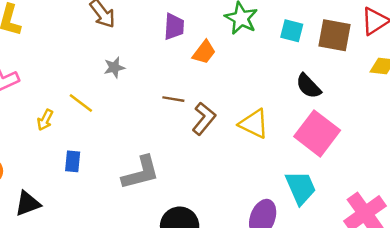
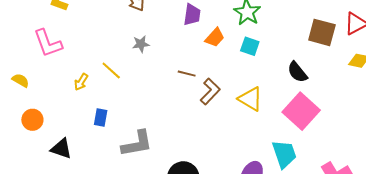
cyan square: (292, 31) -> (250, 46), moved
gray L-shape: (141, 173) -> (137, 144), moved
black triangle: (28, 203) -> (61, 149), turned 35

